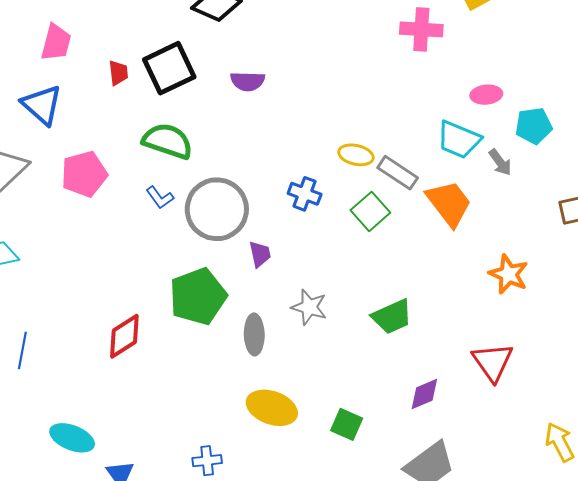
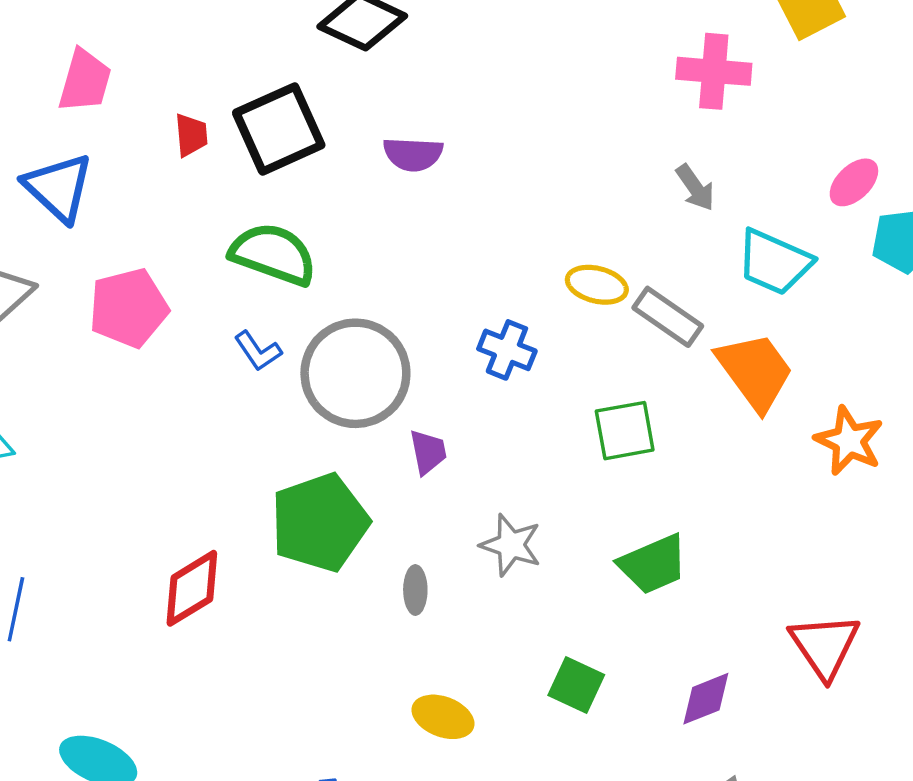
pink ellipse: (486, 95) -> (854, 182), moved, turned -40
gray arrow: (500, 162) -> (695, 188), moved
green square: (370, 211) -> (625, 431), moved, turned 30
orange star: (509, 274) -> (849, 441), moved
gray ellipse: (254, 334) -> (415, 590), size x0.7
yellow ellipse: (272, 408) -> (443, 717), size x0.7
green square: (347, 424) -> (576, 685), moved

